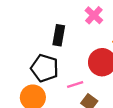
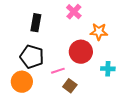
black rectangle: (59, 35) -> (36, 23), moved

